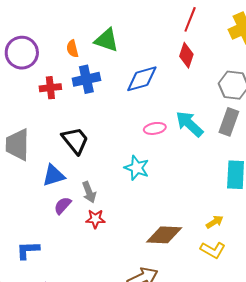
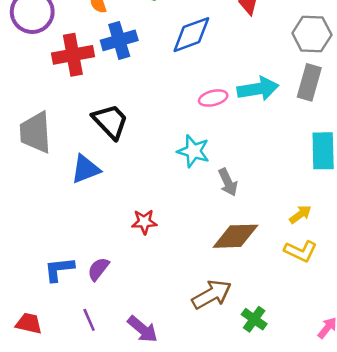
red cross: (50, 88) -> (73, 55), size x1.4
cyan arrow: (189, 124) -> (258, 89), turned 132
gray arrow: (89, 192) -> (228, 182), moved
purple semicircle: (63, 206) -> (98, 269), moved

